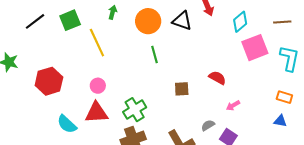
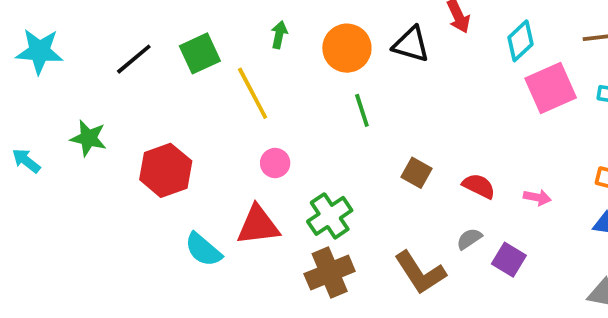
red semicircle: (217, 78) -> (479, 186), moved
pink circle: (98, 86) -> (275, 163), moved
brown square: (182, 89) -> (417, 173), turned 35
pink arrow: (233, 106) -> (537, 197), moved, turned -136

